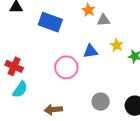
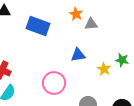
yellow star: (117, 45) -> (104, 69), moved
pink circle: (66, 67) -> (54, 83), moved

